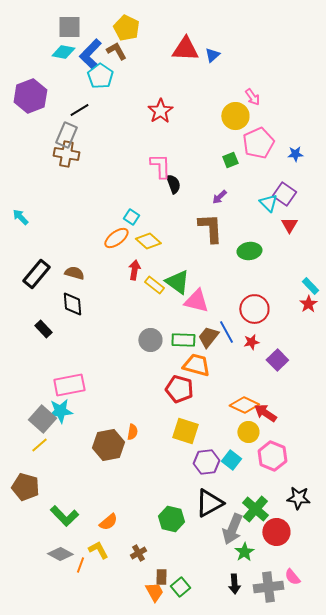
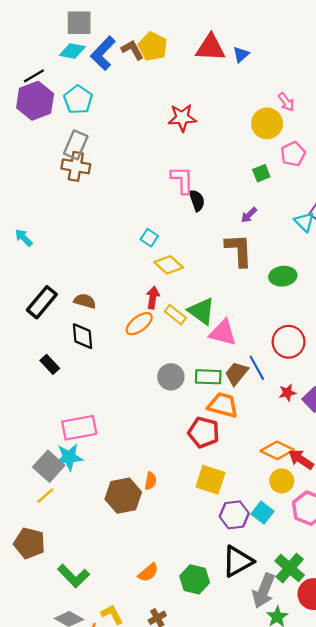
yellow pentagon: (126, 28) -> (153, 46), moved
cyan pentagon: (100, 76) -> (78, 100), moved
black line: (79, 110) -> (34, 76), moved
red star: (160, 111) -> (182, 118), turned 30
pink pentagon: (258, 143) -> (293, 154), size x0.7
orange ellipse: (116, 238) -> (139, 324), moved
red star: (251, 342) -> (287, 393), moved
orange semicircle: (108, 522) -> (148, 573), moved

